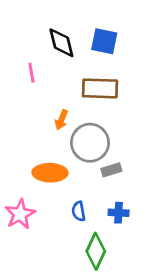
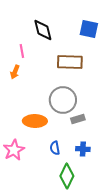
blue square: (104, 41) -> (89, 29), moved
orange arrow: (61, 120) -> (15, 72), moved

